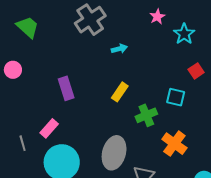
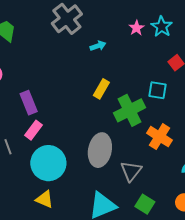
pink star: (157, 17) -> (136, 28), moved
purple rectangle: (66, 88) -> (29, 103), moved
green cross: (146, 115) -> (130, 110), size x1.4

